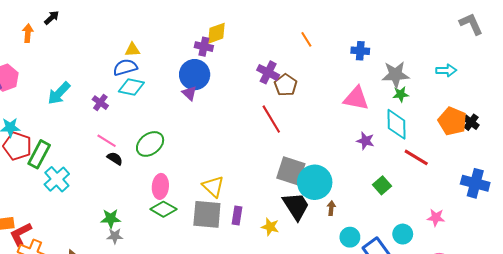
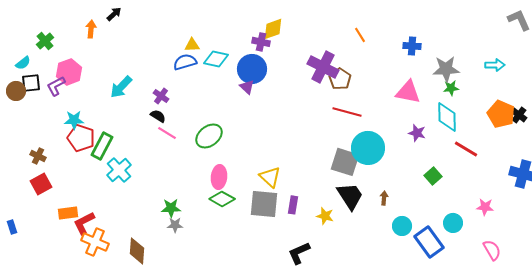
purple cross: (268, 72) -> (323, 67), size x1.4
cyan diamond: (131, 87) -> (216, 59), moved
red line: (271, 119) -> (347, 112), moved, turned -44
black semicircle: (115, 158) -> (158, 116), moved
cyan circle: (315, 182) -> (368, 148), moved

